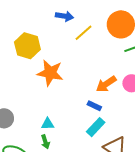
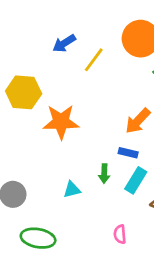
blue arrow: (64, 16) -> (64, 43), turned 150
green arrow: (45, 142) -> (104, 174), moved, turned 32

